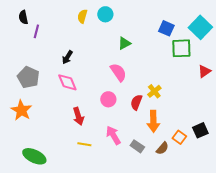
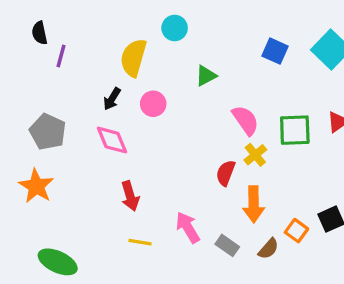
yellow semicircle: (82, 16) -> (133, 58), moved, size x1.6
green square: (181, 48) -> (295, 130), moved
pink semicircle: (118, 72) -> (245, 120), moved
pink circle: (108, 99) -> (153, 104), moved

